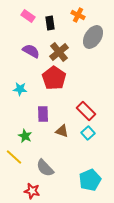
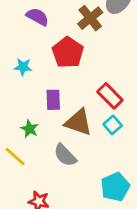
brown cross: (59, 52) -> (90, 18), moved
brown triangle: (62, 131) -> (78, 122), size x1.6
gray semicircle: (45, 168) -> (65, 155), moved

